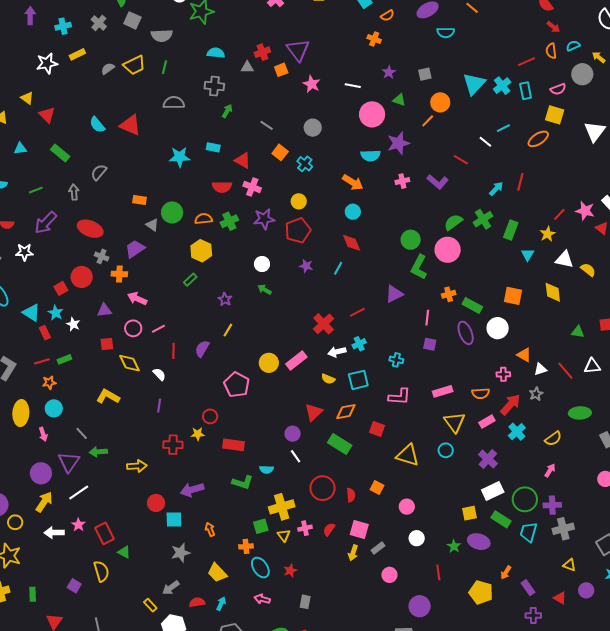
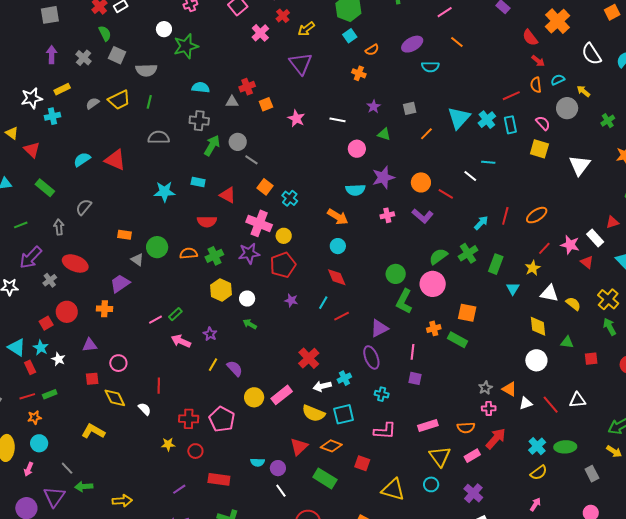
purple arrow: (30, 16) -> (52, 55), moved
cyan cross: (63, 26) -> (52, 116), moved
purple triangle: (298, 50) -> (301, 64), moved
pink semicircle: (558, 89) -> (543, 123), turned -112
orange circle: (440, 102) -> (421, 182), moved
green arrow: (227, 111) -> (212, 146), size x1.5
pink circle: (372, 114) -> (357, 149), size x0.7
orange line: (428, 121) -> (426, 134), moved
cyan semicircle: (97, 125) -> (82, 159), turned 96
gray circle: (313, 128) -> (238, 142), moved
cyan line: (503, 128) -> (488, 162), turned 32
orange ellipse: (538, 139) -> (537, 215), moved
pink cross: (252, 187) -> (259, 223), moved, size x1.4
yellow hexagon: (201, 251) -> (221, 290), moved
gray cross: (102, 256) -> (50, 280), moved, turned 32
orange square: (513, 296) -> (467, 313), moved
pink arrow: (137, 299) -> (181, 341), moved
red line: (357, 312) -> (342, 316), moved
white circle: (498, 328) -> (536, 360), moved
pink line: (158, 329) -> (155, 320), moved
green triangle: (578, 332) -> (567, 342), moved
purple ellipse: (466, 333) -> (371, 357), moved
purple semicircle: (202, 349) -> (235, 368), moved, turned 108
yellow semicircle: (328, 379) -> (313, 413), size x1.6
gray star: (536, 394) -> (485, 388), moved
purple line: (159, 405) -> (179, 489), moved, turned 48
orange diamond: (346, 412) -> (331, 446), turned 30
cyan cross: (517, 432) -> (537, 446), moved
pink arrow: (43, 434) -> (29, 469), turned 40
yellow star: (198, 434) -> (168, 444), moved
red cross: (173, 445) -> (189, 419), moved
cyan semicircle: (267, 469) -> (258, 462), moved

